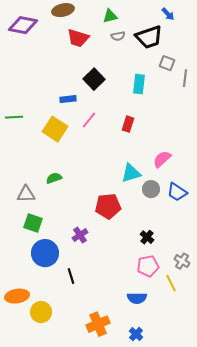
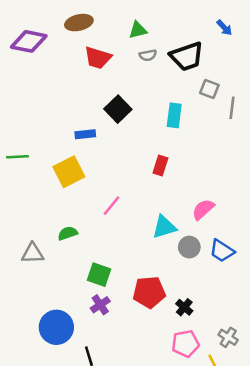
blue arrow: (168, 14) -> (224, 28), moved
pink line: (89, 120) -> (112, 206), moved
yellow square: (55, 129) -> (69, 172), turned 30
red pentagon: (108, 206) -> (149, 292), moved
green square: (33, 223) -> (99, 275), moved

